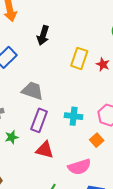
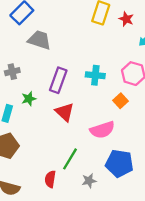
gray trapezoid: (32, 91) -> (39, 40), moved
red triangle: (45, 150) -> (65, 112), turned 30

